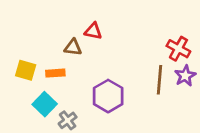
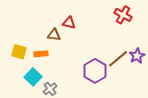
red cross: (178, 49) -> (123, 15), moved
brown line: (160, 80) -> (118, 59), turned 45
purple hexagon: (108, 96) -> (95, 71), moved

